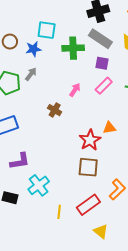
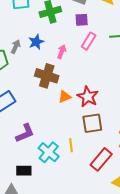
blue star: (33, 49) -> (36, 42), moved
brown cross: (55, 110) -> (47, 76), size x1.6
orange triangle: (109, 128) -> (65, 97), moved
yellow line: (59, 212) -> (71, 145), moved

